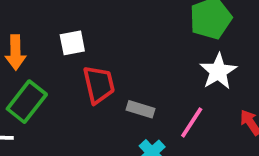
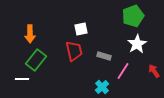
white square: (72, 43) -> (81, 29), moved
gray rectangle: (141, 109) -> (104, 56), moved

